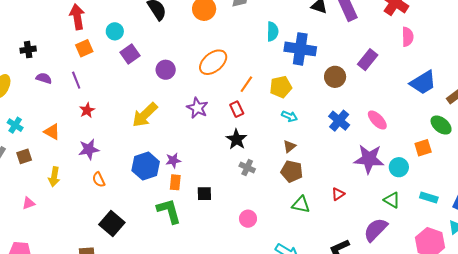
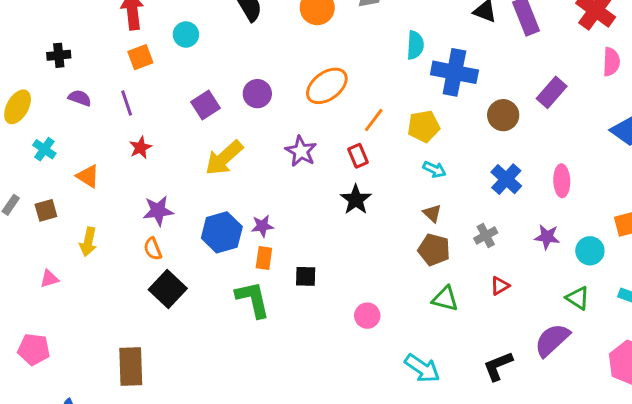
purple square: (130, 54) -> (205, 105), moved
pink ellipse: (377, 120) -> (562, 181), turned 40
cyan cross: (15, 125) -> (44, 149), moved
brown triangle: (289, 146) -> (432, 213), turned -40
purple star: (89, 149) -> (158, 211), moved
purple star: (369, 159) -> (547, 237), size x0.6
gray cross: (247, 167) -> (486, 235), moved, turned 35
black square: (112, 223) -> (168, 289), moved

